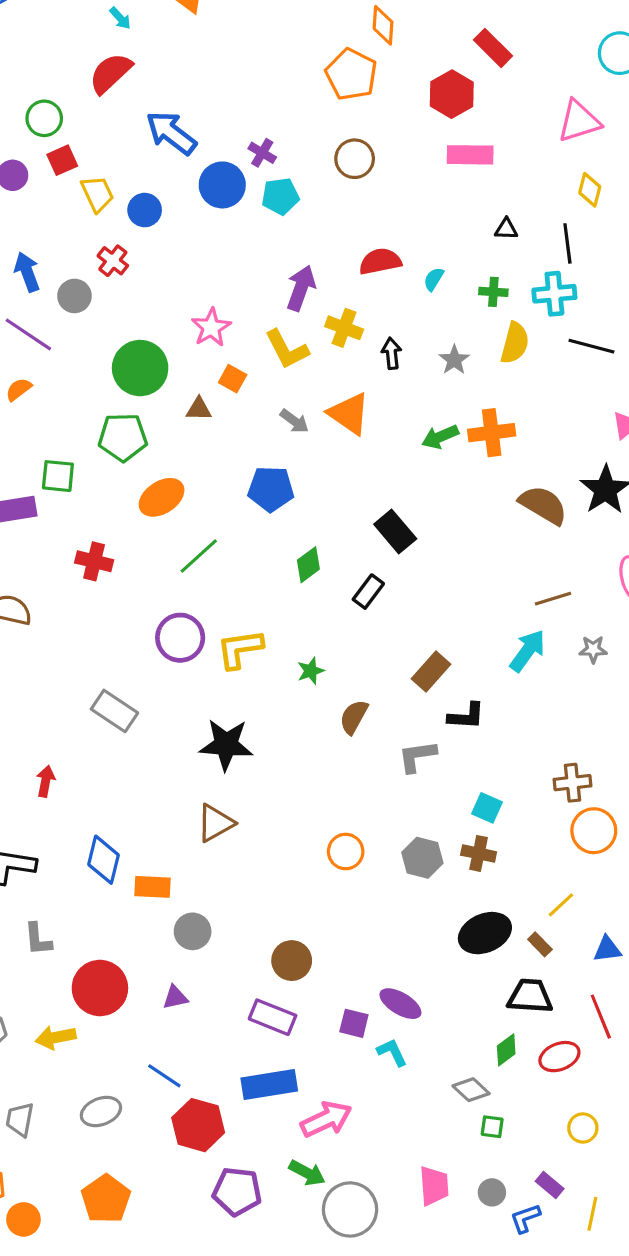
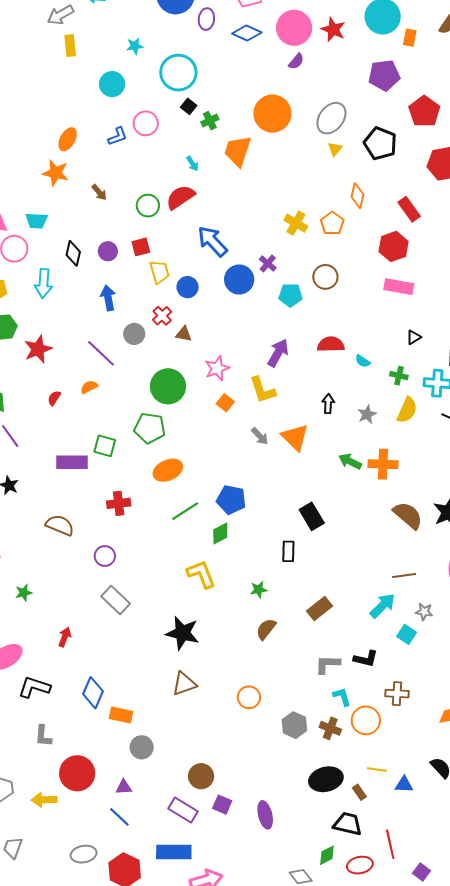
red rectangle: (493, 48) -> (409, 209), moved
orange pentagon: (351, 74) -> (332, 223), size x0.7
green circle: (44, 118) -> (148, 206), moved
cyan pentagon: (280, 196) -> (290, 295), moved
black triangle: (506, 229) -> (414, 337), turned -42
blue arrow: (27, 272) -> (108, 298), moved
cyan semicircle: (434, 279) -> (363, 361), turned -98
yellow cross: (344, 328) -> (296, 223), moved
brown triangle: (199, 409) -> (184, 334), moved
green arrow: (440, 437) -> (350, 461), turned 40
blue pentagon: (271, 489) -> (231, 500), moved
red cross: (94, 561) -> (119, 503), turned -30
green diamond: (308, 565) -> (220, 533), moved
black rectangle: (368, 592) -> (288, 551), turned -45
purple circle: (180, 638) -> (105, 556), moved, size x0.7
yellow L-shape: (240, 649) -> (201, 574), turned 68
green star: (311, 671) -> (259, 590), moved
black L-shape: (466, 716) -> (366, 659), moved
gray L-shape: (417, 756) -> (328, 664), moved
cyan square: (487, 808) -> (407, 634), moved
brown triangle: (215, 823) -> (184, 684), moved
orange circle: (594, 831) -> (366, 720), moved
orange circle: (346, 852) -> (249, 697), moved
yellow line: (561, 905) -> (377, 770), turned 42
blue triangle: (607, 949) -> (404, 785), moved
purple ellipse: (400, 1004) -> (265, 815), turned 36
purple square: (354, 1023) -> (222, 805), moved
cyan L-shape: (392, 1052) -> (342, 697), moved
blue line: (164, 1076) -> (119, 817), moved
gray ellipse: (101, 1111) -> (84, 854), moved

